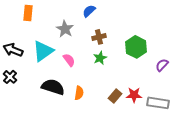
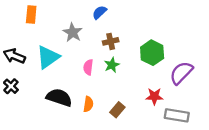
pink semicircle: (69, 60) -> (88, 67), moved, turned -136
purple semicircle: (162, 65) -> (181, 73), size x1.6
red star: (134, 95) -> (154, 96), moved
brown rectangle: (115, 96) -> (117, 110), moved

